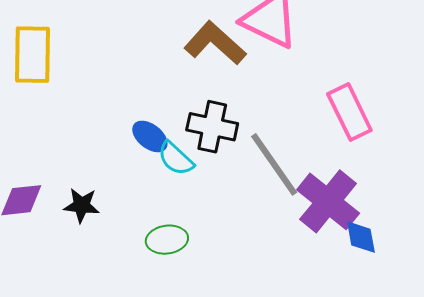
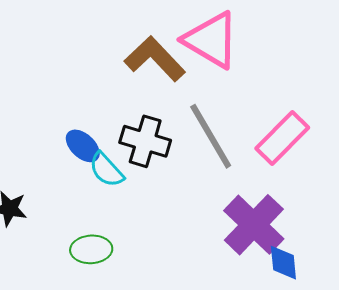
pink rectangle: (349, 112) -> (282, 138), turned 66
gray line: (274, 164) -> (211, 136), moved

